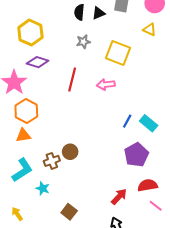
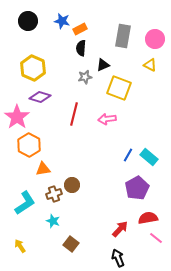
black triangle: (99, 13) -> (103, 65), moved
orange triangle: (23, 135) -> (43, 169), moved
cyan star: (43, 188) -> (53, 221), moved

